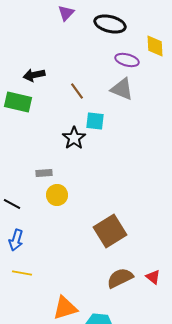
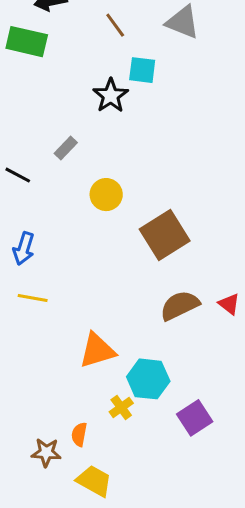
gray rectangle: (44, 173) -> (66, 148), turned -42
yellow circle: (57, 195) -> (106, 195), moved
black line: (12, 204) -> (18, 175), moved

